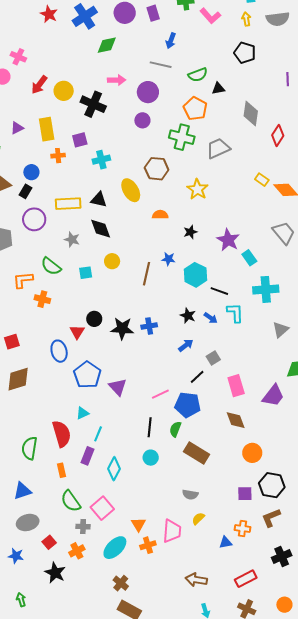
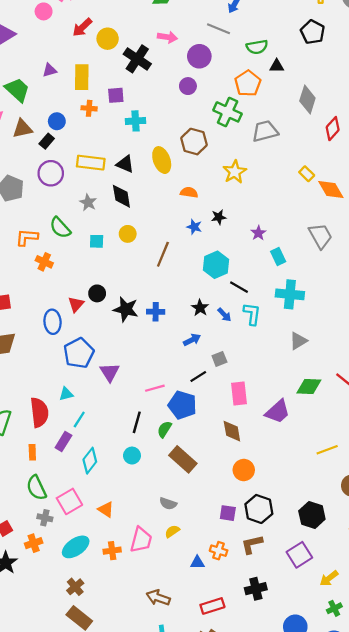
purple star: (228, 240) -> (258, 233), size x0.6
blue star: (168, 259) -> (194, 227), moved
orange triangle: (138, 524) -> (106, 510), moved, turned -35

